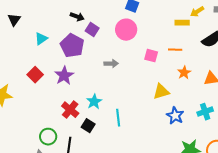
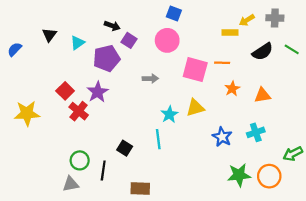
black triangle: (14, 20) -> (49, 35), moved
cyan triangle: (41, 39) -> (77, 43), moved
purple pentagon: (72, 46) -> (107, 58), turned 30
pink square: (151, 56) -> (195, 70), size x1.6
yellow triangle: (161, 92) -> (195, 108), moved
cyan star: (94, 102) -> (169, 114), moved
red cross: (70, 110) -> (79, 111), moved

